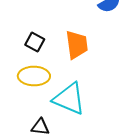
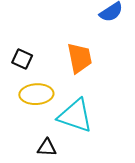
black square: (35, 42) -> (22, 59), moved

